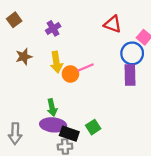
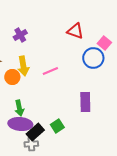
orange circle: (70, 74) -> (12, 77), moved
purple rectangle: (130, 75) -> (85, 102), moved
black rectangle: (69, 134) -> (35, 132), turned -60

